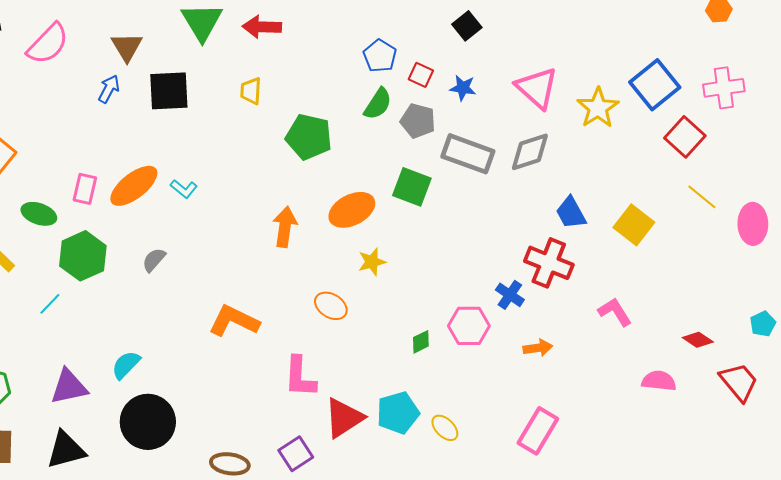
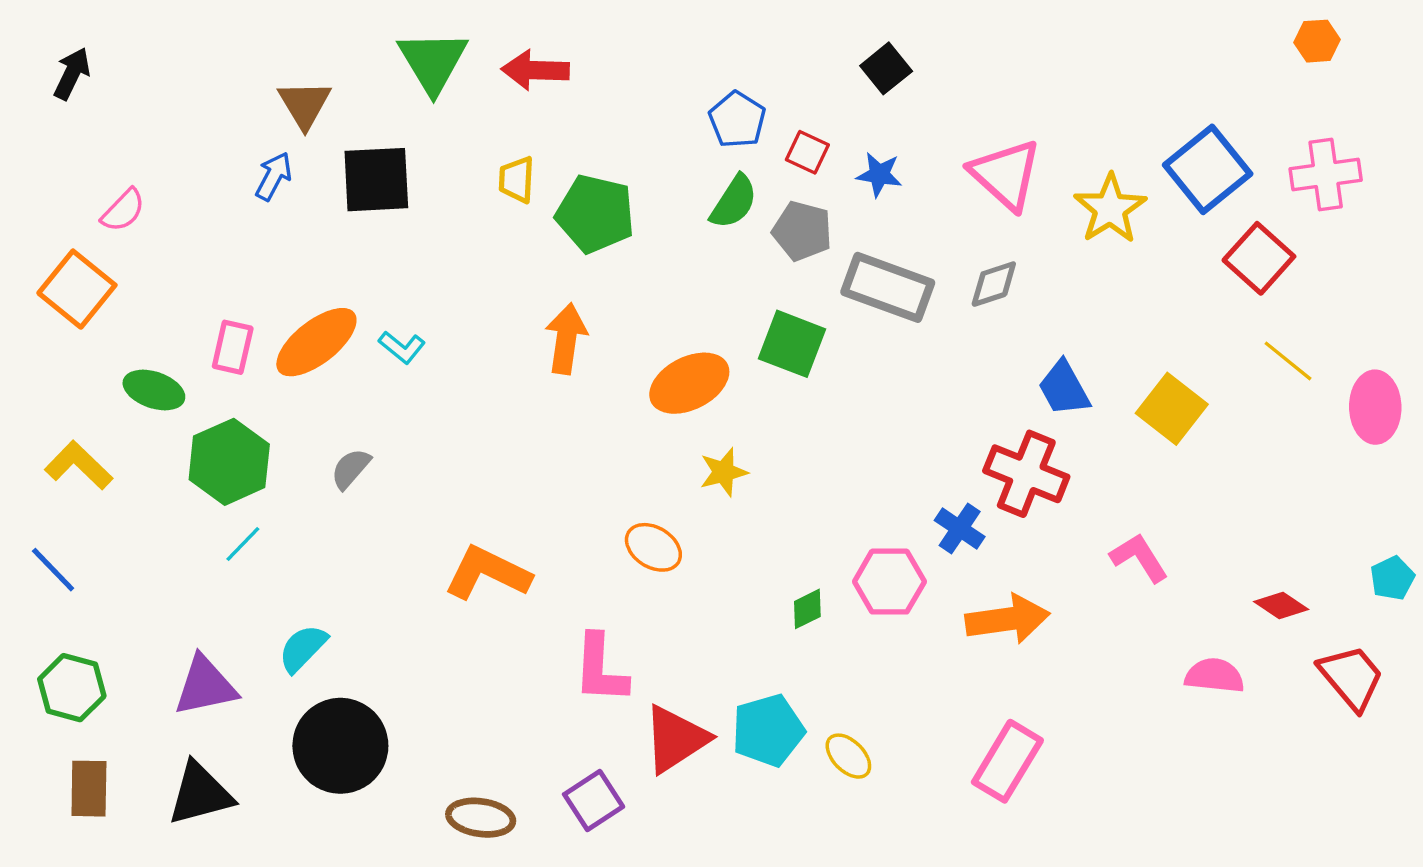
pink semicircle: (48, 44) -> (123, 210), moved, size x0.6
green pentagon: (309, 137) -> (595, 214), moved
gray diamond: (530, 152) -> (994, 284), size x0.7
orange arrow: (285, 227) -> (566, 339), moved
cyan line: (50, 304) -> (243, 544), moved
orange arrow: (538, 348) -> (1007, 619), size x1.6

